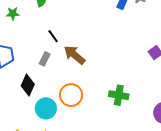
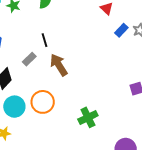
green cross: (119, 95) -> (88, 117), turned 36

